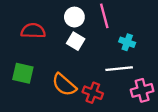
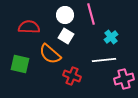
cyan cross: (127, 42) -> (111, 37), turned 32
orange semicircle: (64, 85) -> (50, 54), moved
red cross: (93, 93) -> (72, 76), moved

